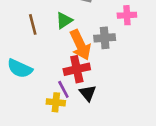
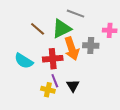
green triangle: (64, 20) -> (62, 29), size x1.5
brown line: (33, 24) -> (38, 29), turned -42
red cross: (77, 69) -> (53, 59), moved

